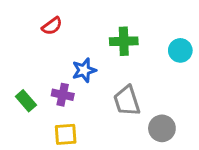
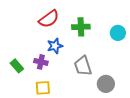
red semicircle: (52, 26) -> (49, 19), moved, size x1.5

